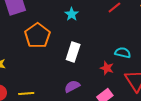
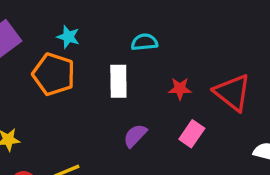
cyan star: (72, 14) -> (68, 37), moved
cyan semicircle: (123, 53) -> (144, 42), moved

